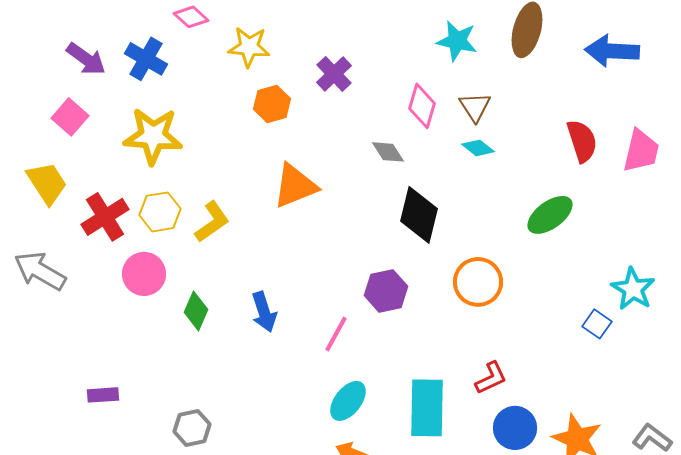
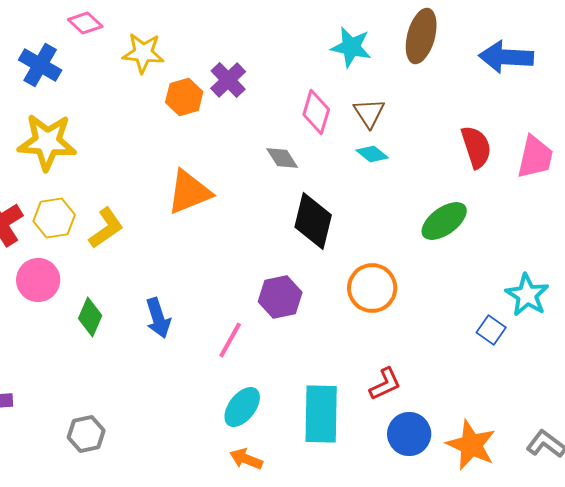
orange hexagon: (272, 104) -> (184, 97), moved

